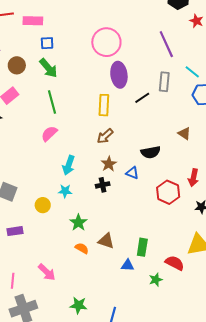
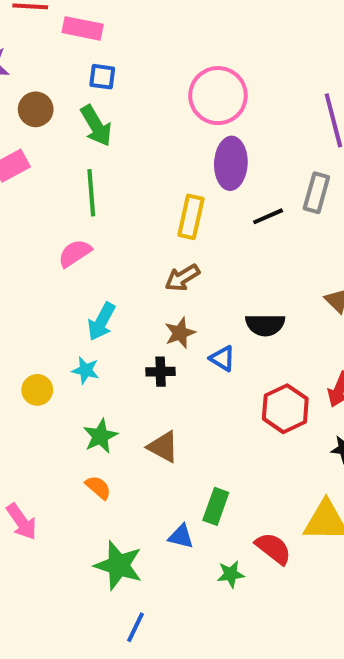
brown triangle: (106, 241) -> (163, 447), moved
green star: (78, 305) -> (118, 565), moved, size x1.4

